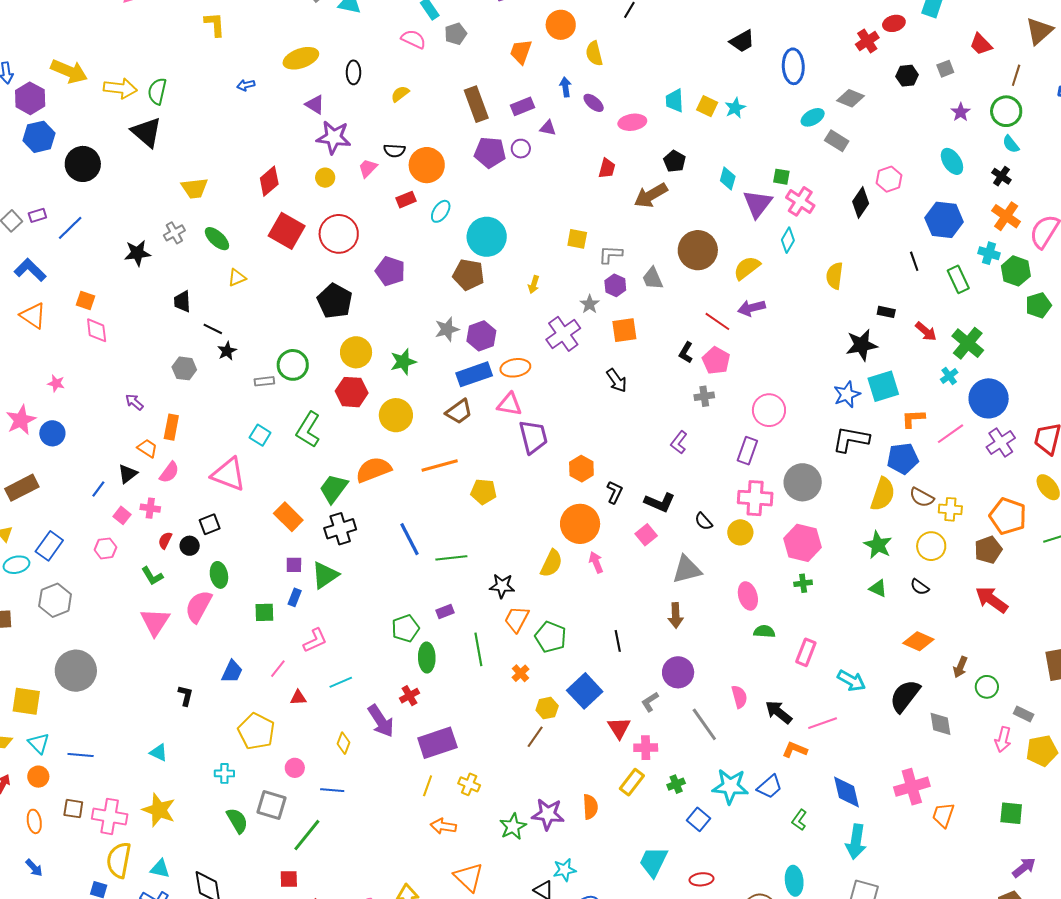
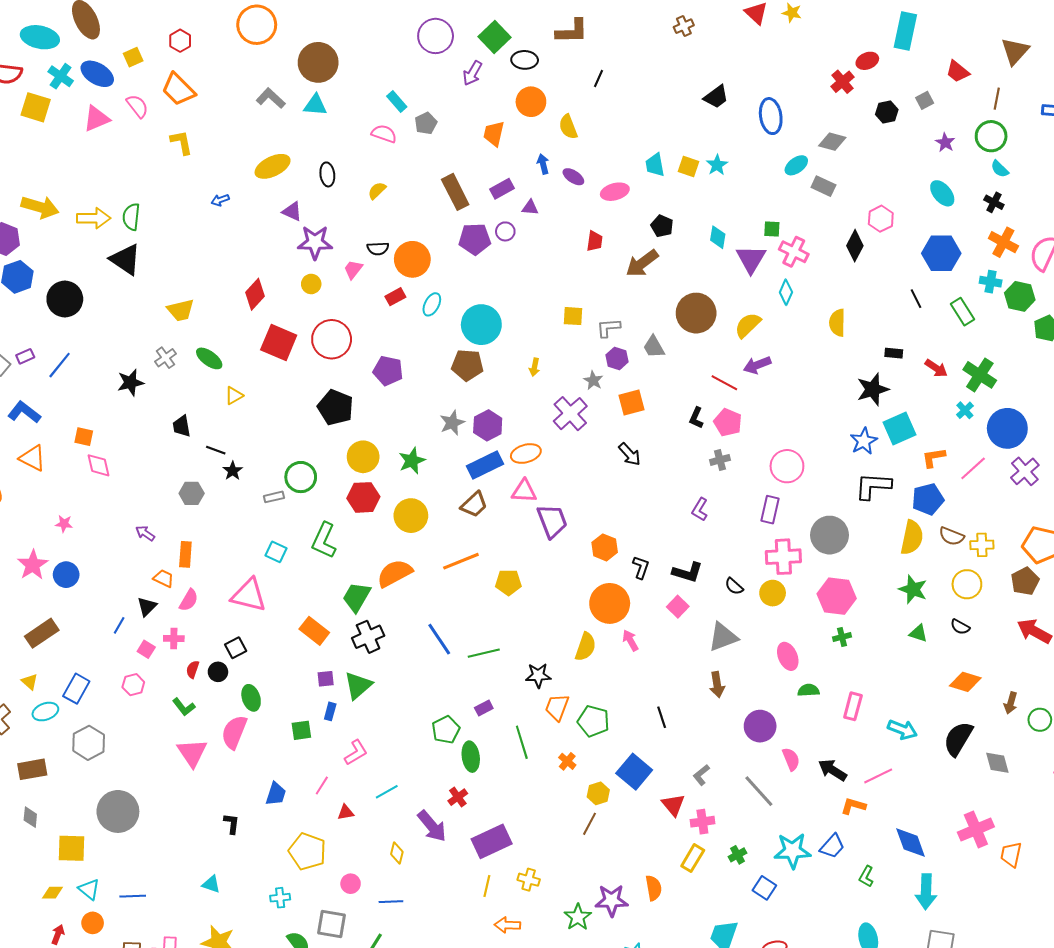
purple circle: (678, 672) -> (760, 726), moved

